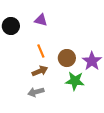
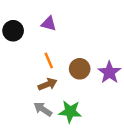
green star: (75, 81) -> (70, 112), moved
gray arrow: (36, 92) -> (43, 109), turned 49

